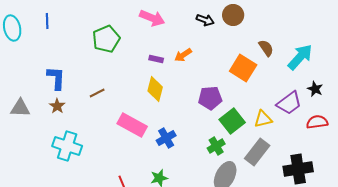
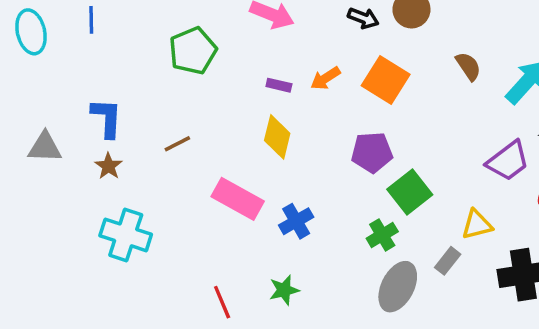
orange square: (243, 68) -> (386, 80), moved
gray triangle: (20, 108) -> (45, 147), moved
yellow triangle: (263, 119) -> (477, 225), moved
gray rectangle: (257, 152) -> (448, 261), moved, size x0.6

